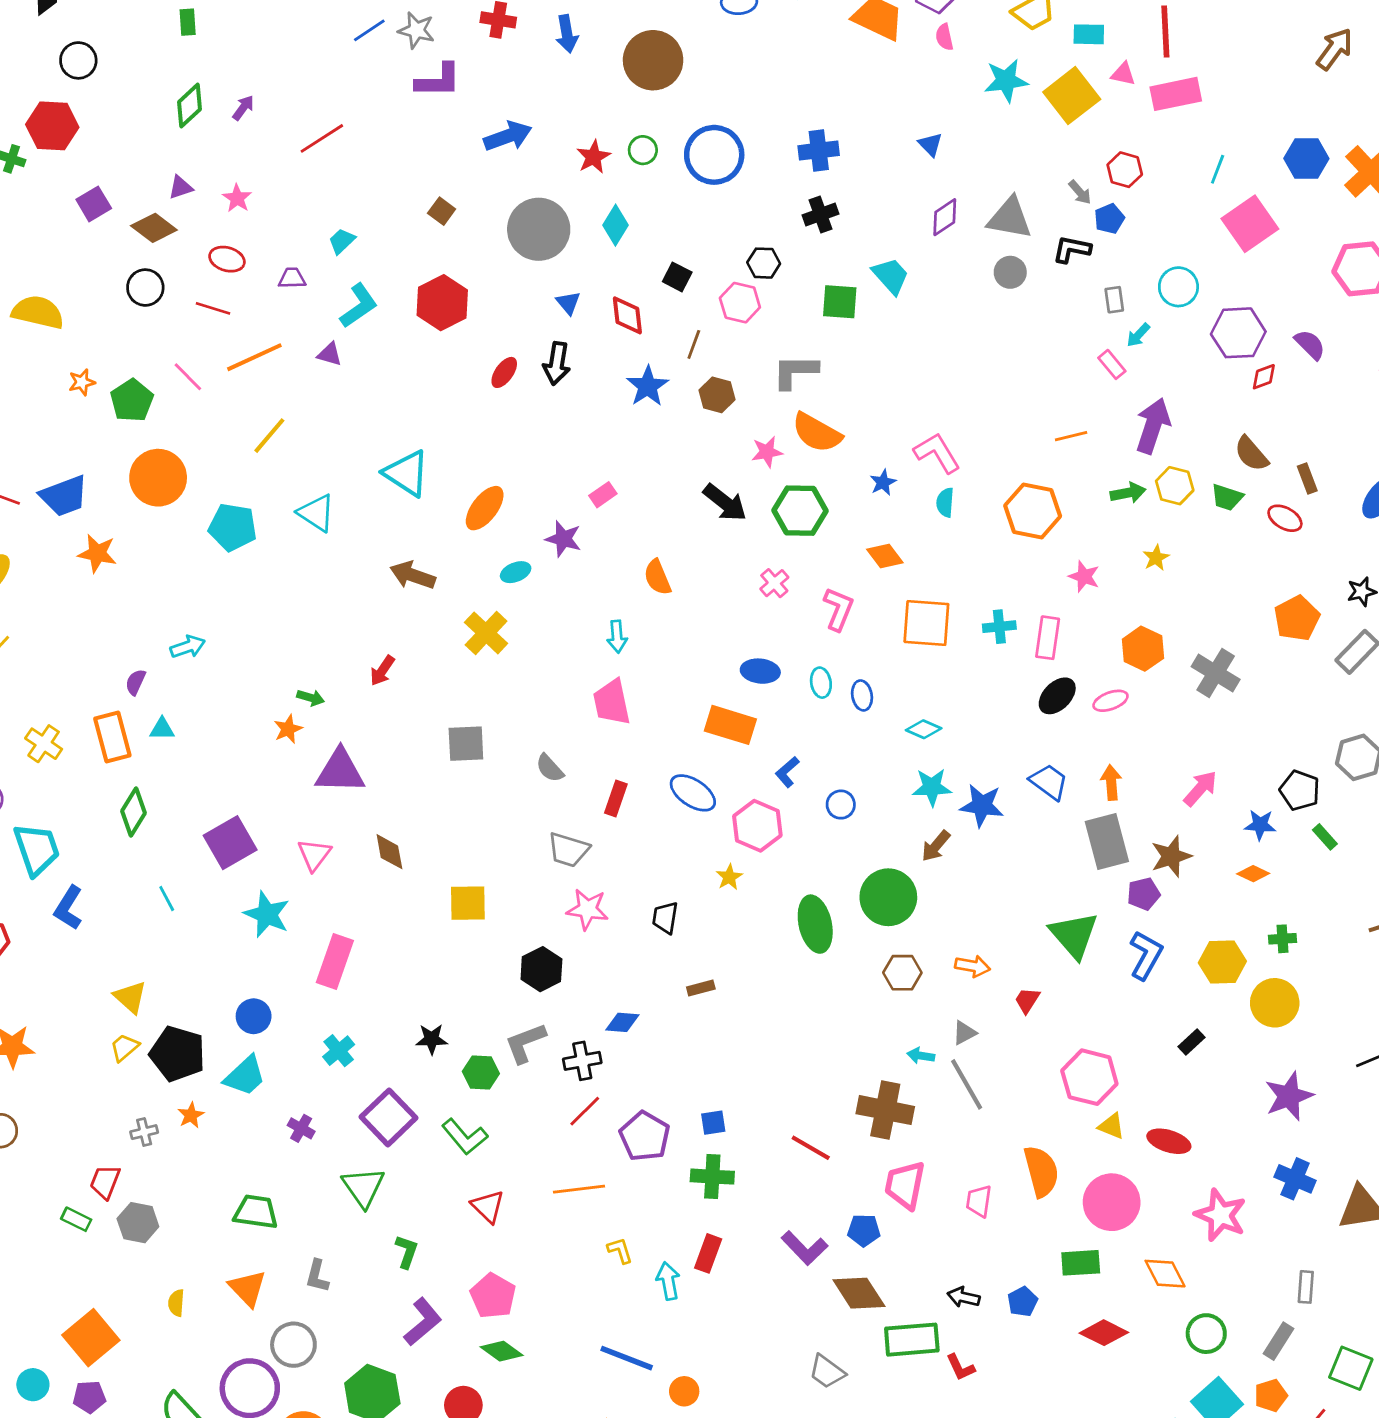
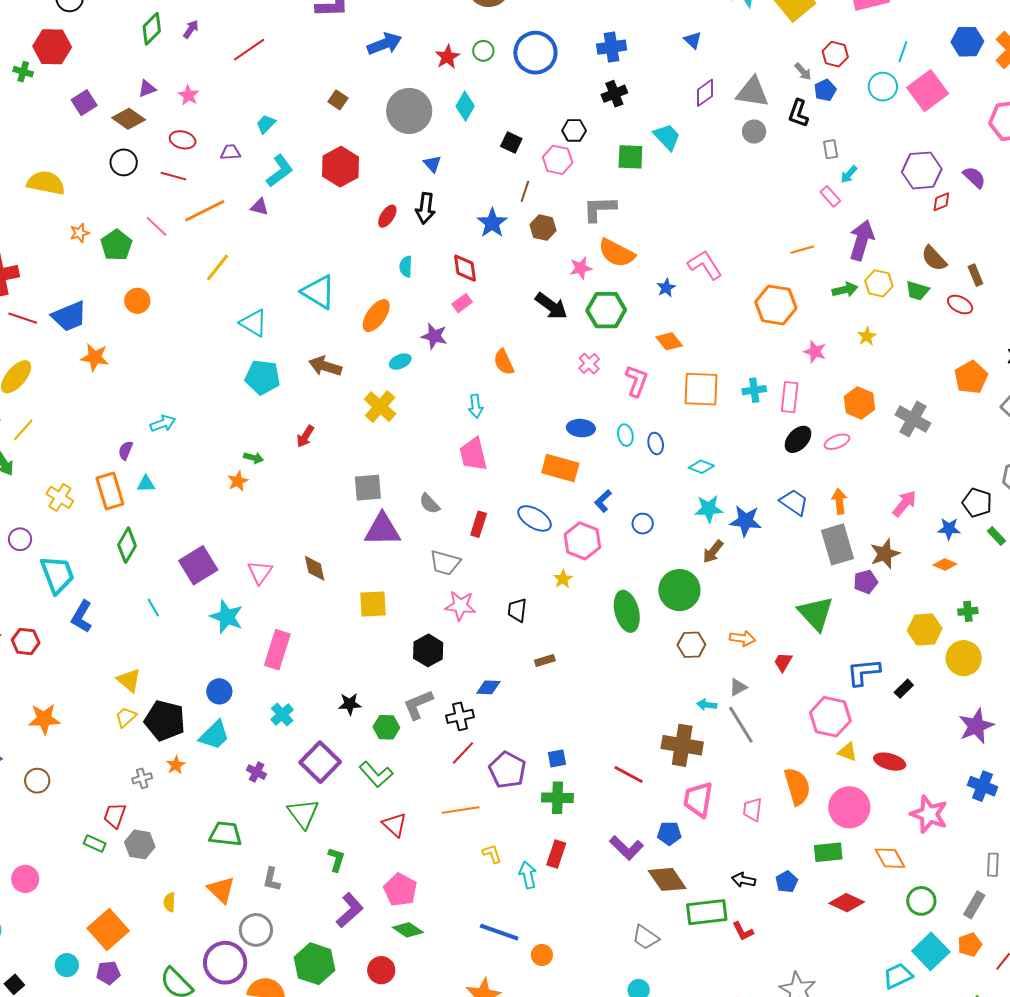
black L-shape: (1072, 249) -> (798, 113), turned -80
cyan circle: (1178, 287) -> (883, 87), moved
red diamond: (627, 315) -> (465, 268), moved
orange circle: (158, 478) -> (137, 301), size x0.6
cyan semicircle: (945, 502) -> (406, 267), moved
cyan pentagon: (233, 527) -> (263, 377), moved
purple triangle: (340, 771) -> (382, 530), moved
blue L-shape: (1146, 955) -> (863, 672), moved, turned -123

